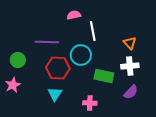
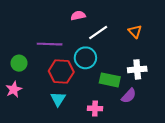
white line: (93, 31) -> (98, 32), turned 66
orange triangle: (130, 43) -> (135, 31), moved
purple semicircle: (131, 92) -> (129, 96), moved

